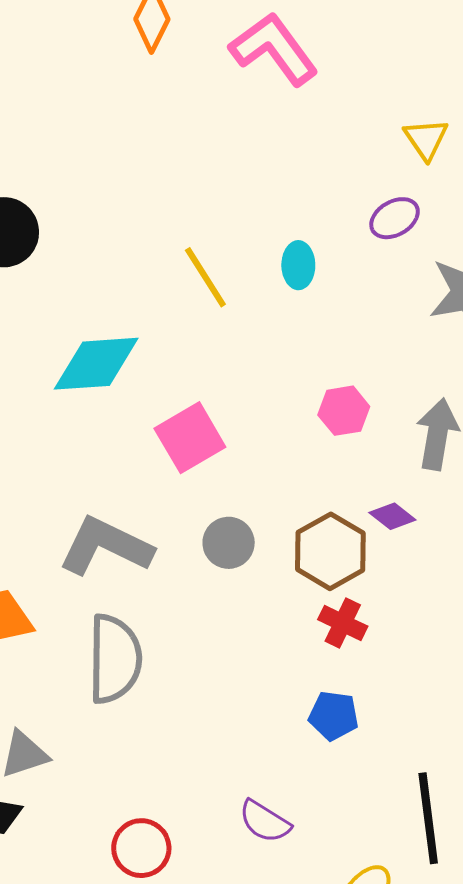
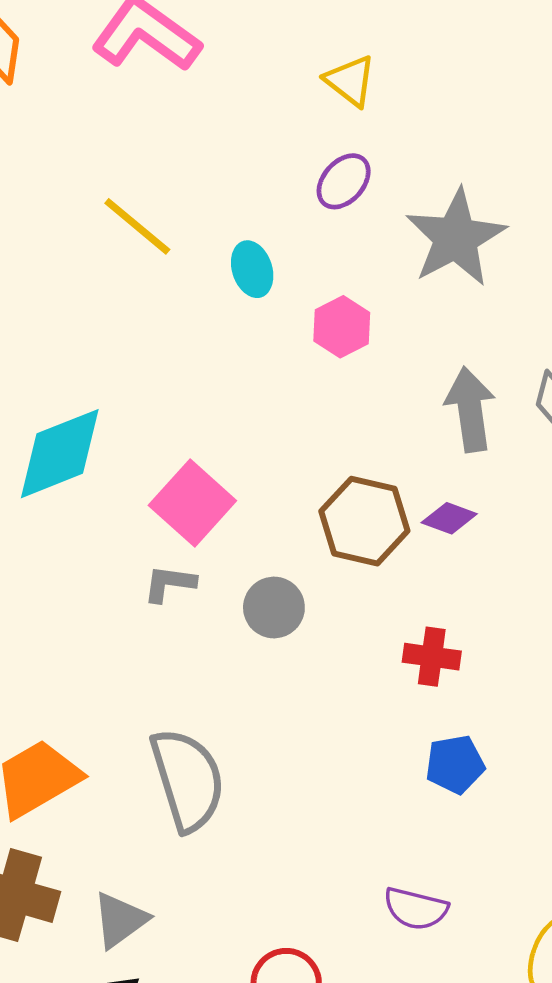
yellow line: (205, 277) -> (137, 226), moved
pink hexagon: (344, 411) -> (342, 327), moved
gray L-shape: (106, 546) -> (169, 583), moved, size x0.5
brown hexagon: (330, 551) -> (364, 521), moved

